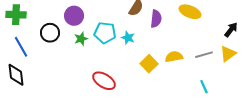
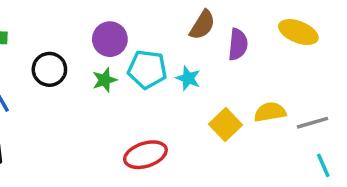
purple circle: (74, 16) -> (110, 39), moved
gray line: (204, 55) -> (313, 123), moved
red ellipse: (104, 81) -> (145, 155), turned -50

